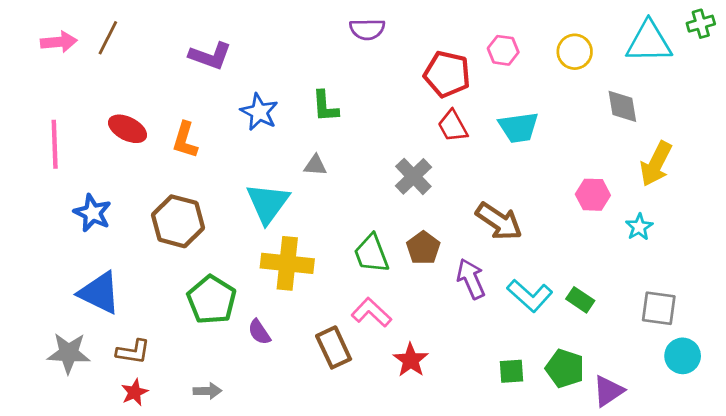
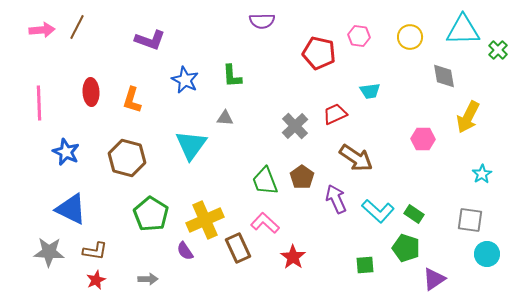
green cross: (701, 24) -> (498, 50), moved, turned -30
red trapezoid: (453, 126) -> (335, 114), moved, turned 95
cyan trapezoid: (519, 127) -> (370, 91), size x0.7
red ellipse: (128, 129) -> (91, 92), turned 60
cyan star: (639, 227) -> (482, 174), moved
yellow cross: (287, 263) -> (205, 220), moved, turned -30
purple semicircle: (259, 332) -> (185, 251), moved
green pentagon: (565, 368) -> (406, 248), moved

